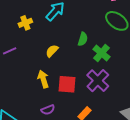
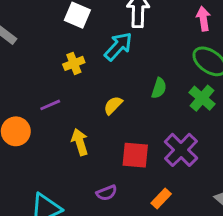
green cross: (102, 53) -> (202, 98), moved
yellow arrow: (43, 79) -> (80, 142), moved

